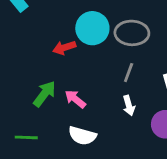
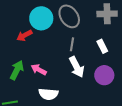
gray ellipse: (132, 33) -> (69, 16), turned 65
white arrow: (129, 106) -> (77, 67), size x1.5

